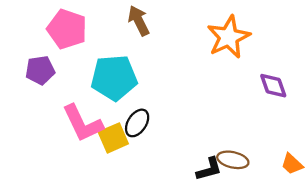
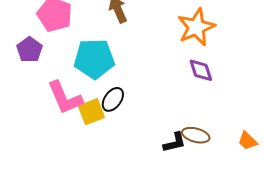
purple pentagon: (40, 70) -> (29, 50), turned -30
purple diamond: (273, 86) -> (201, 70), moved

